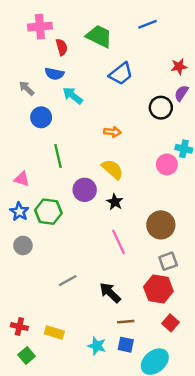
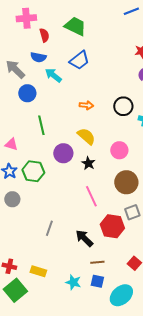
blue line: (148, 24) -> (131, 11), moved
blue trapezoid: (121, 74) -> (79, 60), moved
gray arrow: (27, 88) -> (15, 69), size x1.5
black circle: (161, 108) -> (123, 106), moved
pink circle: (167, 164) -> (119, 150), moved
gray line: (68, 281) -> (49, 228), turned -42
red hexagon: (158, 289) -> (112, 226), moved
green square: (27, 356) -> (15, 290), size x1.6

